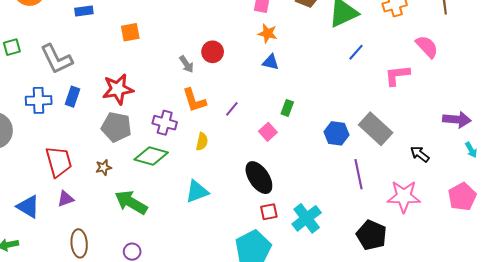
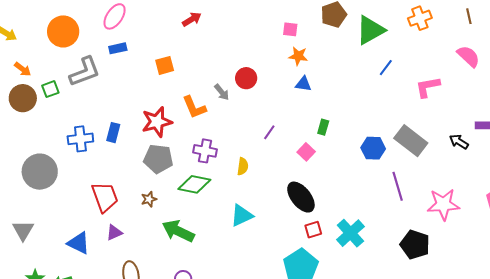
pink semicircle: (427, 47) -> (468, 56), moved
gray L-shape: (57, 59) -> (85, 72), moved, turned -80
orange L-shape: (194, 100) -> (194, 107), moved
black arrow: (420, 154) -> (459, 142), moved

